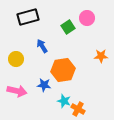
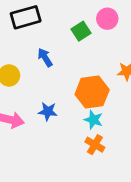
orange hexagon: (63, 70) -> (92, 92), moved
cyan star: (64, 101) -> (93, 120), moved

